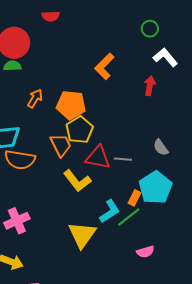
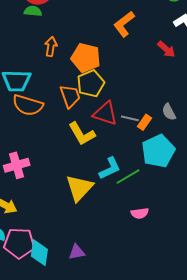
red arrow: (150, 86) -> (166, 49), turned 114
orange arrow: (35, 98) -> (51, 47), turned -30
orange rectangle: (135, 198) -> (145, 122), moved

